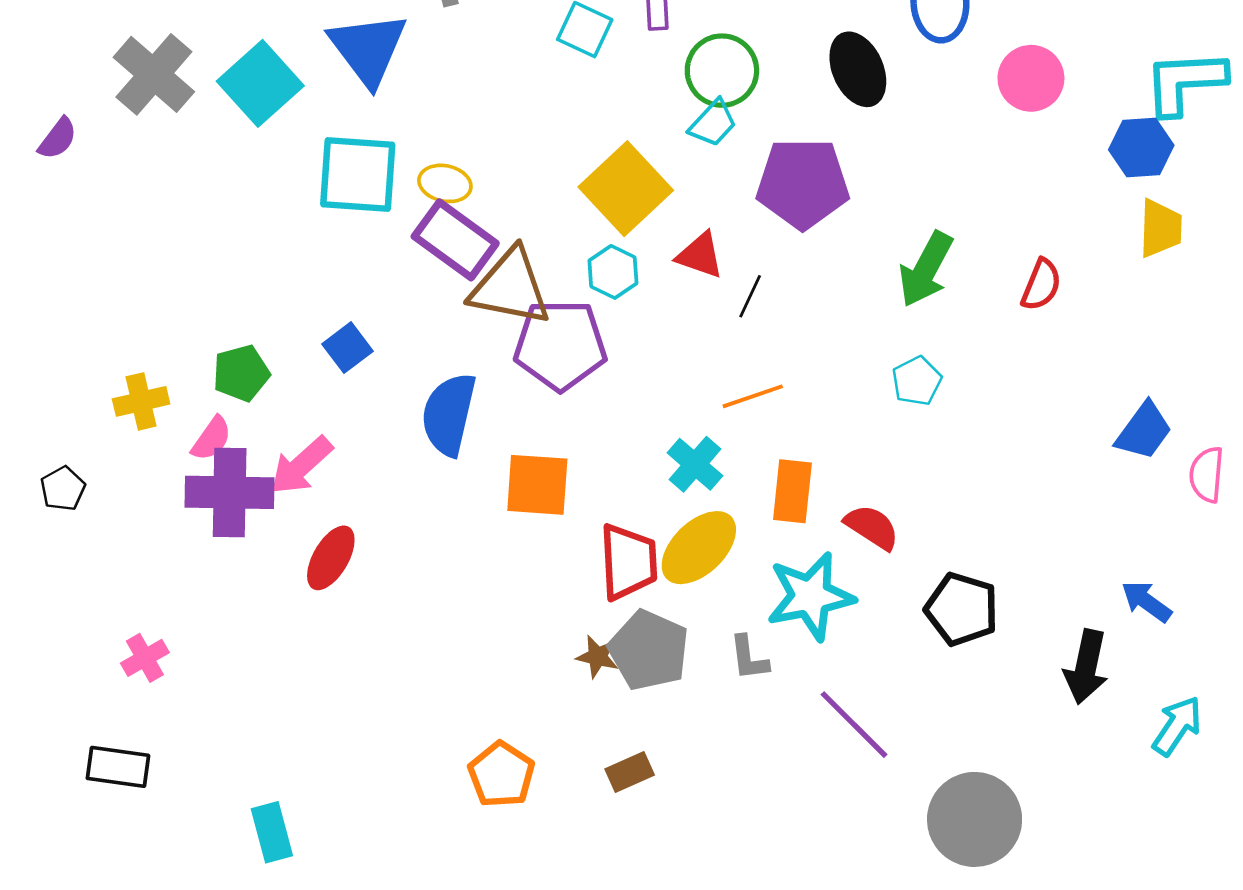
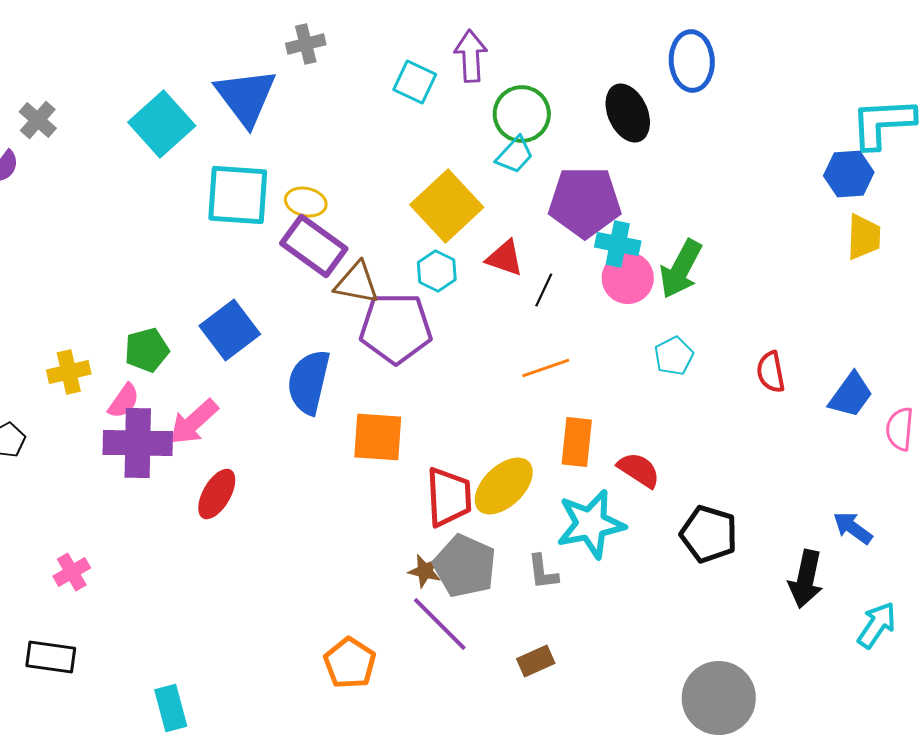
gray cross: (154, 74) -> (38, 120), moved, size x0.6
pink circle: (1031, 78) -> (628, 278), moved
red semicircle: (1041, 285) -> (771, 372), moved, turned 147
brown triangle: (510, 287) -> (357, 283), size x0.7
blue square: (347, 348) -> (230, 330), size x1.5
cyan cross: (695, 464) -> (618, 244), moved, turned -30
purple line: (854, 725) -> (440, 624), moved
brown rectangle: (630, 772) -> (536, 661), moved

